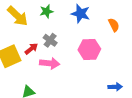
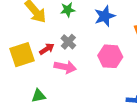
blue star: (81, 14) -> (105, 16), turned 30

